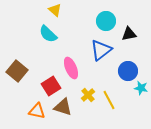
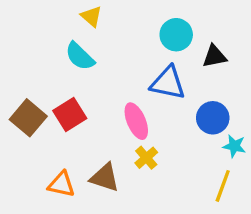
blue triangle: (101, 50) -> (168, 83), turned 50
pink ellipse: (71, 68) -> (136, 121), moved
red square: (51, 86) -> (70, 114), moved
yellow line: (109, 100) -> (223, 186), moved, turned 48

